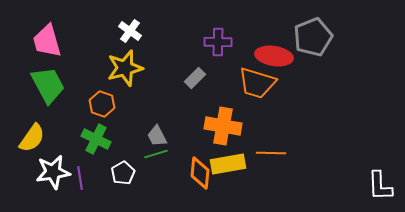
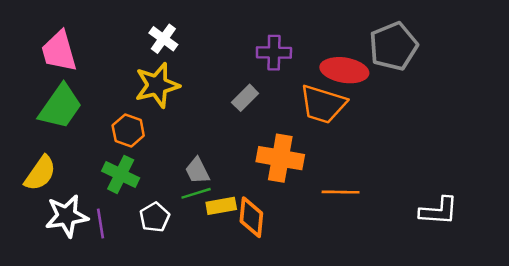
green trapezoid: (48, 85) -> (60, 107), turned 63
yellow rectangle: (228, 164) -> (221, 206), moved, size x0.7
white L-shape: (380, 186) -> (439, 211), moved, turned -84

